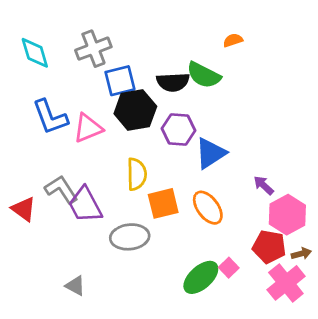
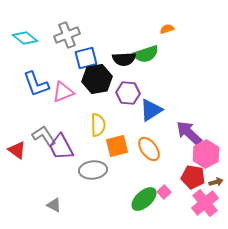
cyan diamond: (35, 53) -> (25, 38), turned -35
green semicircle: (204, 75) -> (146, 54), turned -45
purple arrow: (264, 185) -> (189, 133), size x1.8

